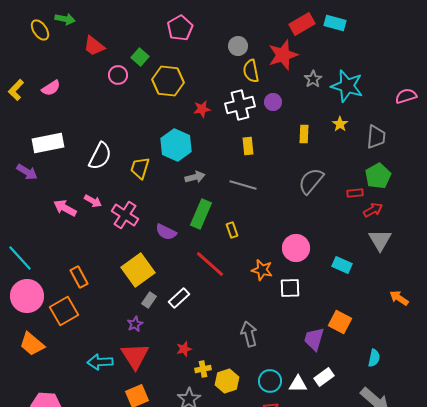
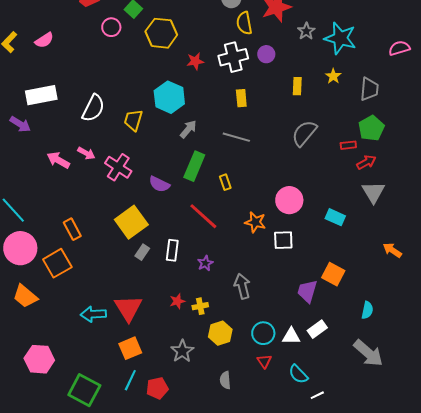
gray arrow: (195, 177) -> (188, 129), turned -36
white rectangle: (179, 298) -> (172, 250), turned -40
purple star: (135, 324) -> (205, 263), moved
yellow cross: (203, 369) -> (200, 306), moved

